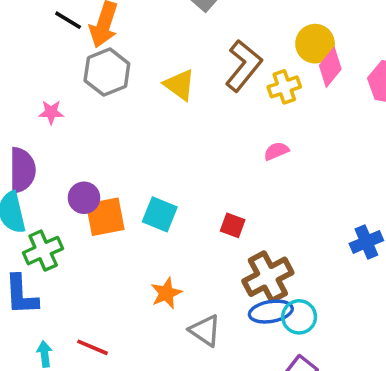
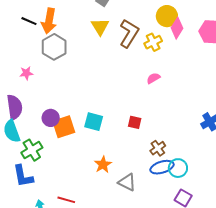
yellow triangle: (180, 85) -> (100, 27), moved, turned 30
brown cross: (268, 277) -> (158, 148), size x0.6

